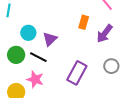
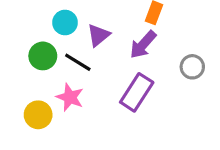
purple arrow: (105, 34) -> (143, 45), moved
gray circle: (111, 66) -> (192, 67), moved

